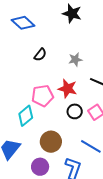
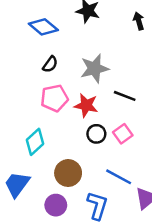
blue diamond: (23, 23) -> (43, 27), moved
gray star: (75, 59) -> (94, 68), size x1.6
pink pentagon: (43, 96) -> (54, 98), moved

